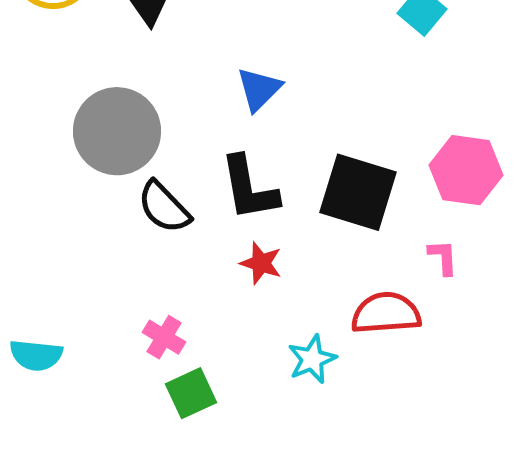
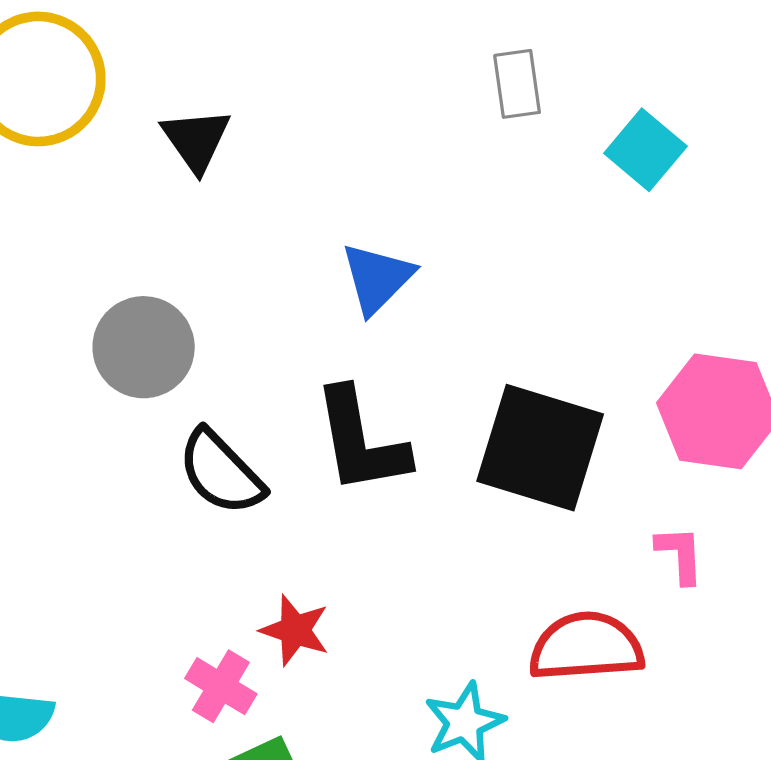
gray circle: (117, 131) -> (144, 347), size x0.7
red star: (261, 263) -> (295, 630), moved

